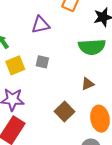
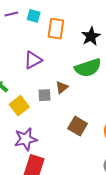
brown triangle: (88, 84) -> (62, 87), moved
brown square: (64, 112) -> (78, 126), moved

